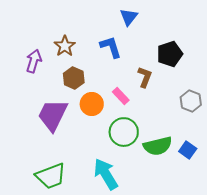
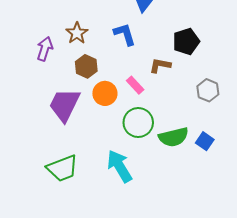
brown L-shape: (145, 77) -> (160, 65), turned -100

